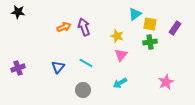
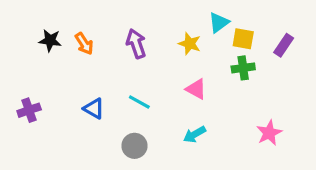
black star: (18, 12) -> (50, 40), moved
orange arrow: (64, 27) -> (84, 44), moved, turned 80
yellow star: (117, 36) -> (190, 44), moved
pink triangle: (121, 55) -> (196, 89), turned -40
blue triangle: (58, 67) -> (94, 109), turned -40

